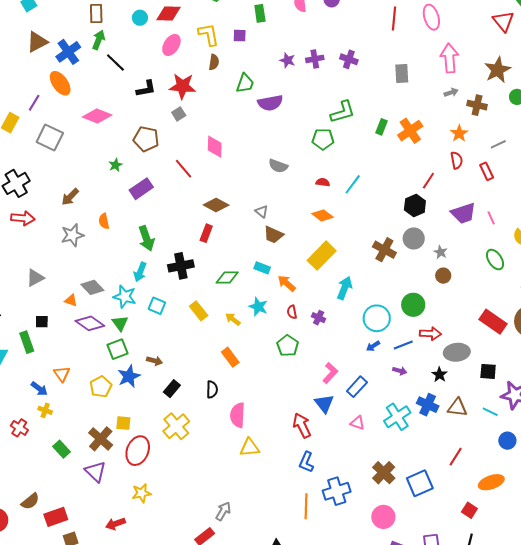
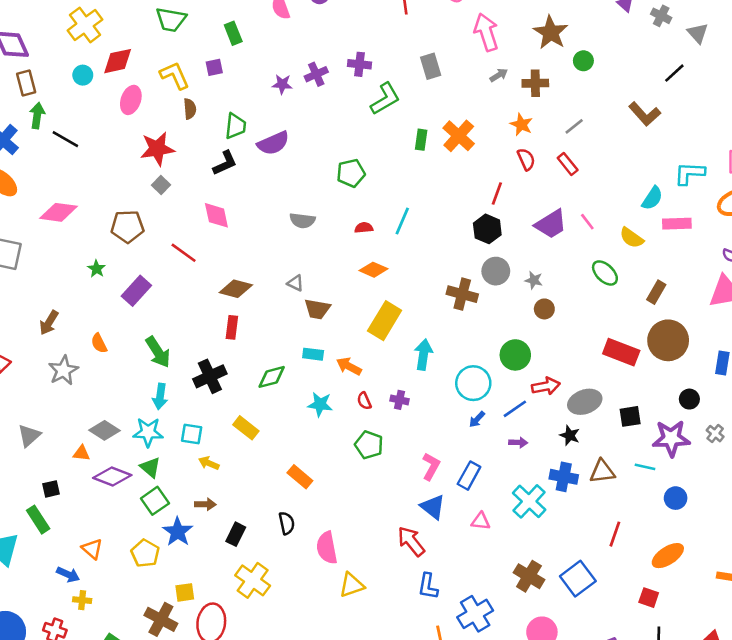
black L-shape: (146, 89) -> (225, 163), moved
green L-shape: (343, 112) -> (385, 99), moved
yellow arrow: (233, 319) -> (209, 463), moved

